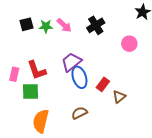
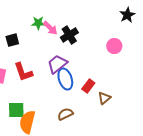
black square: (26, 24) -> (12, 40), moved
black cross: (96, 25) -> (69, 35), moved
green star: (46, 26) -> (38, 23), moved
green square: (31, 92) -> (16, 110), moved

